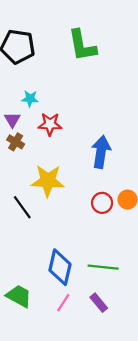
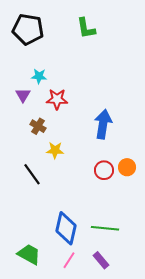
green L-shape: (82, 45) -> (86, 28), size x0.7
brown cross: (16, 142) -> (38, 126), moved
yellow star: (48, 181) -> (55, 150), size x0.6

